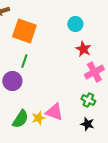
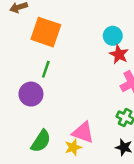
cyan circle: (75, 24) -> (113, 36), moved
yellow star: (38, 118) -> (73, 147), moved

